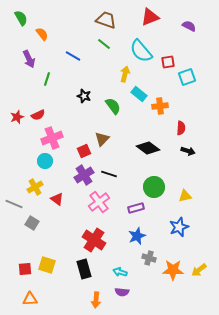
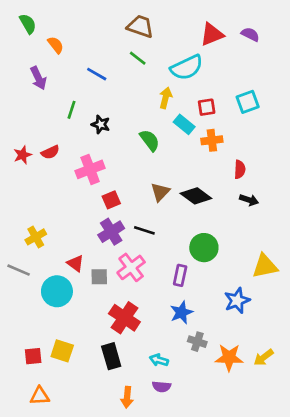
red triangle: (150, 17) -> (212, 34), moved
cyan semicircle: (141, 51) -> (187, 67), turned -75
red square: (168, 62) -> (207, 107), moved
green line: (47, 79) -> (72, 110), moved
black star: (84, 96) -> (101, 124), moved
pink cross: (52, 138) -> (90, 169), moved
brown triangle: (102, 139) -> (160, 192), moved
cyan circle: (45, 161) -> (57, 291), moved, size x1.5
yellow cross: (35, 187) -> (36, 237), moved
yellow triangle: (185, 196) -> (265, 266), moved, size x1.5
purple rectangle: (136, 208) -> (180, 275), turned -63
gray square: (32, 223) -> (99, 277), moved, turned -32

